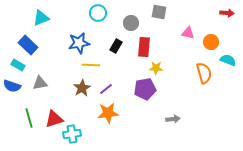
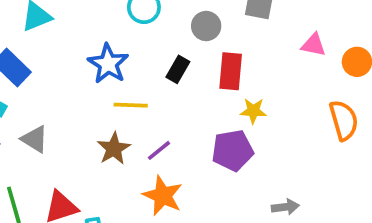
blue star: (79, 43) -> (108, 64), turned -30
gray triangle: (40, 83) -> (35, 139), turned 42
orange star: (108, 113) -> (163, 196), turned 30

